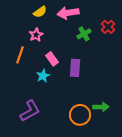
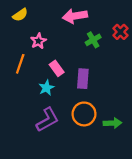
yellow semicircle: (40, 12) -> (20, 15), moved
purple L-shape: (30, 111) -> (48, 120), moved
orange circle: (80, 115) -> (84, 114), moved

